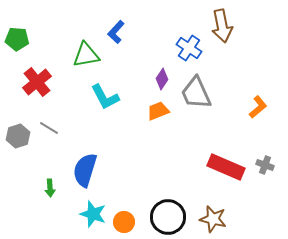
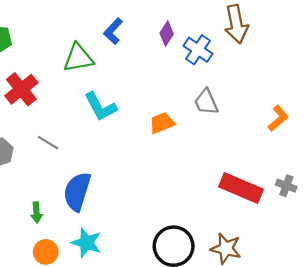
purple diamond: (162, 79) -> (167, 33), moved
gray trapezoid: (196, 93) -> (206, 102), size x0.7
gray line: (49, 128) -> (48, 143), moved
orange circle: (124, 222) -> (46, 252), moved

